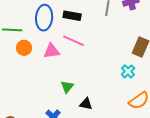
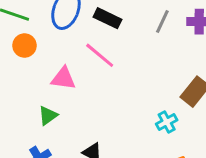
pink triangle: (51, 51) -> (63, 78), moved
green triangle: (67, 87) -> (48, 116), moved

